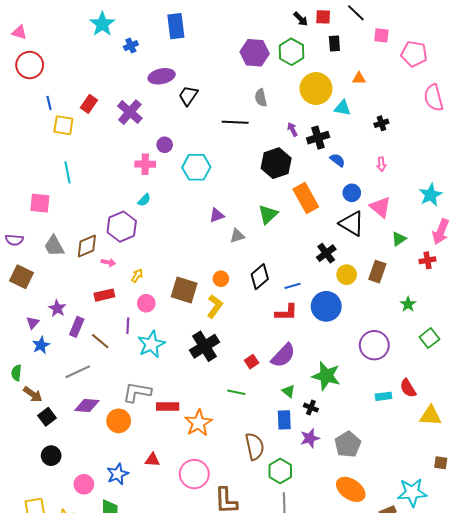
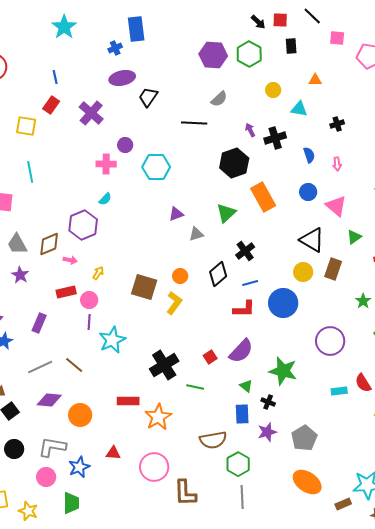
blue cross: (131, 46) -> (115, 48), moved
yellow circle: (316, 89) -> (273, 90), size x0.5
gray semicircle: (261, 98) -> (219, 99), turned -120
blue line: (49, 103) -> (55, 77), moved
blue semicircle: (337, 160) -> (309, 155), moved, turned 35
black triangle: (352, 224) -> (312, 240), moved
black cross: (326, 253) -> (245, 251), moved
pink circle: (146, 303) -> (89, 300), moved
purple star: (57, 308) -> (20, 275), moved
brown line: (100, 341) -> (74, 365), moved
black cross: (205, 346) -> (164, 365), moved
gray L-shape: (137, 392) -> (52, 447), moved
brown semicircle: (255, 446) -> (213, 440), turned 92

